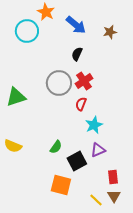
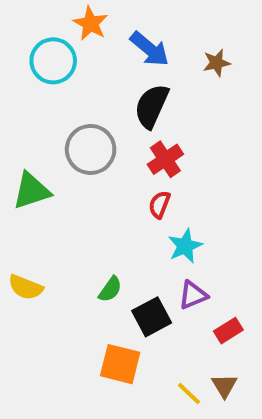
black semicircle: (77, 54) -> (152, 106), size x1.6
gray circle: (59, 83) -> (91, 149), moved
red rectangle: (113, 177) -> (228, 331), moved, turned 64

